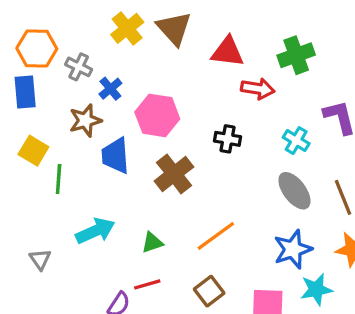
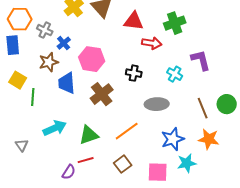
gray ellipse: (294, 191) -> (157, 104), moved, turned -55
green triangle: (152, 243) -> (89, 135), size x1.5

